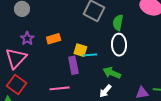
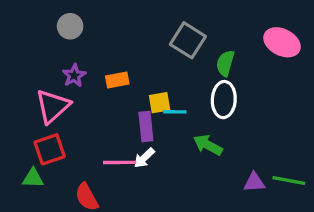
yellow square: (80, 50) -> (160, 103), turned -32
red square: (17, 84) -> (50, 149), turned 30
white arrow: (105, 91) -> (144, 158), moved

